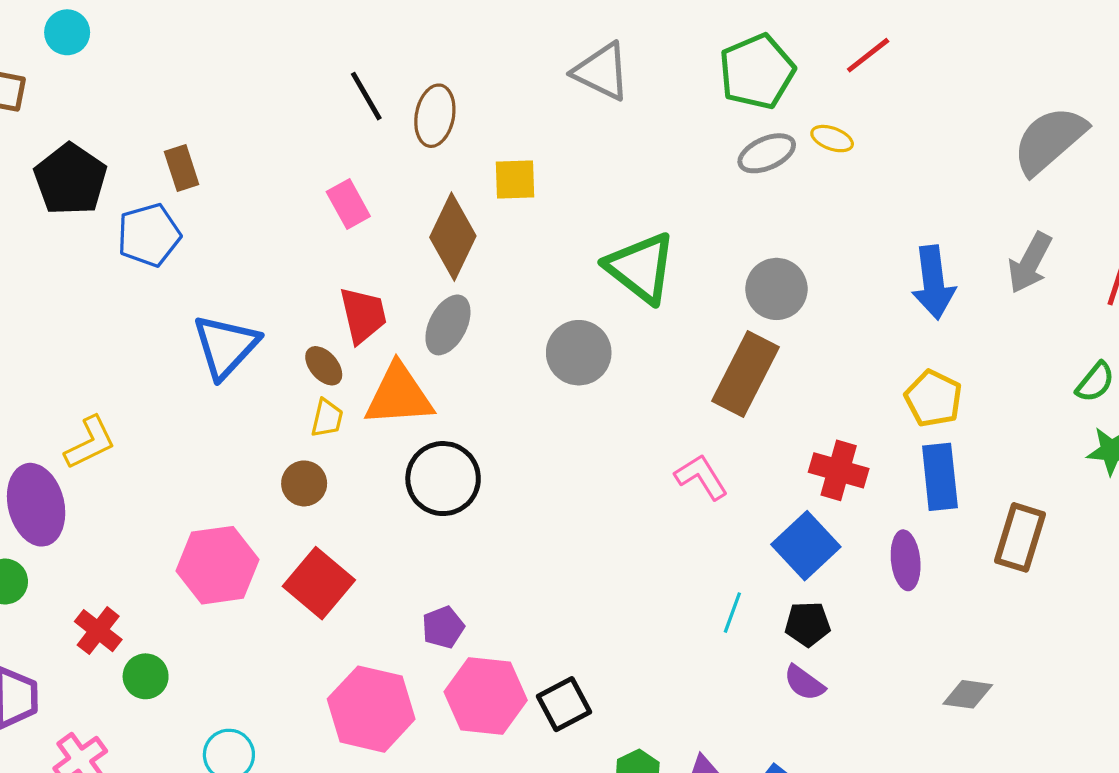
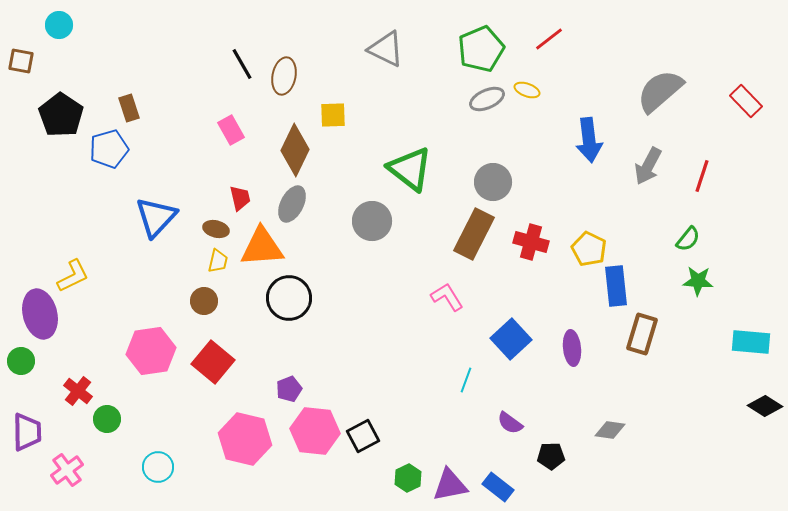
blue arrow: (933, 282) -> (589, 140), moved
red trapezoid: (363, 315) -> (240, 198), size x0.7
brown ellipse: (324, 366) -> (216, 229), turned -35
red cross: (839, 470) -> (531, 242), moved
blue rectangle: (940, 477) -> (616, 286), moved
black pentagon: (808, 624) -> (551, 456), moved

